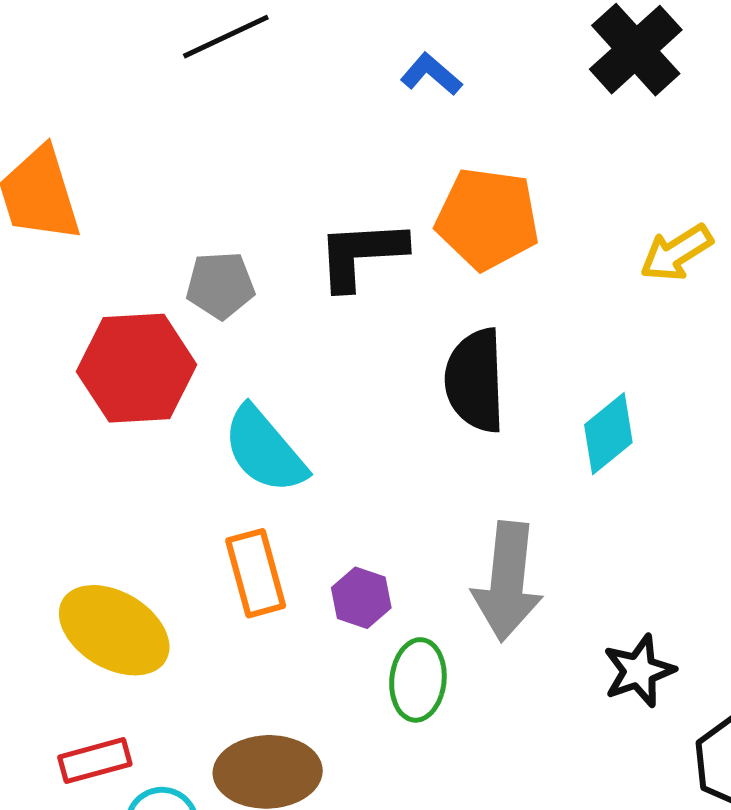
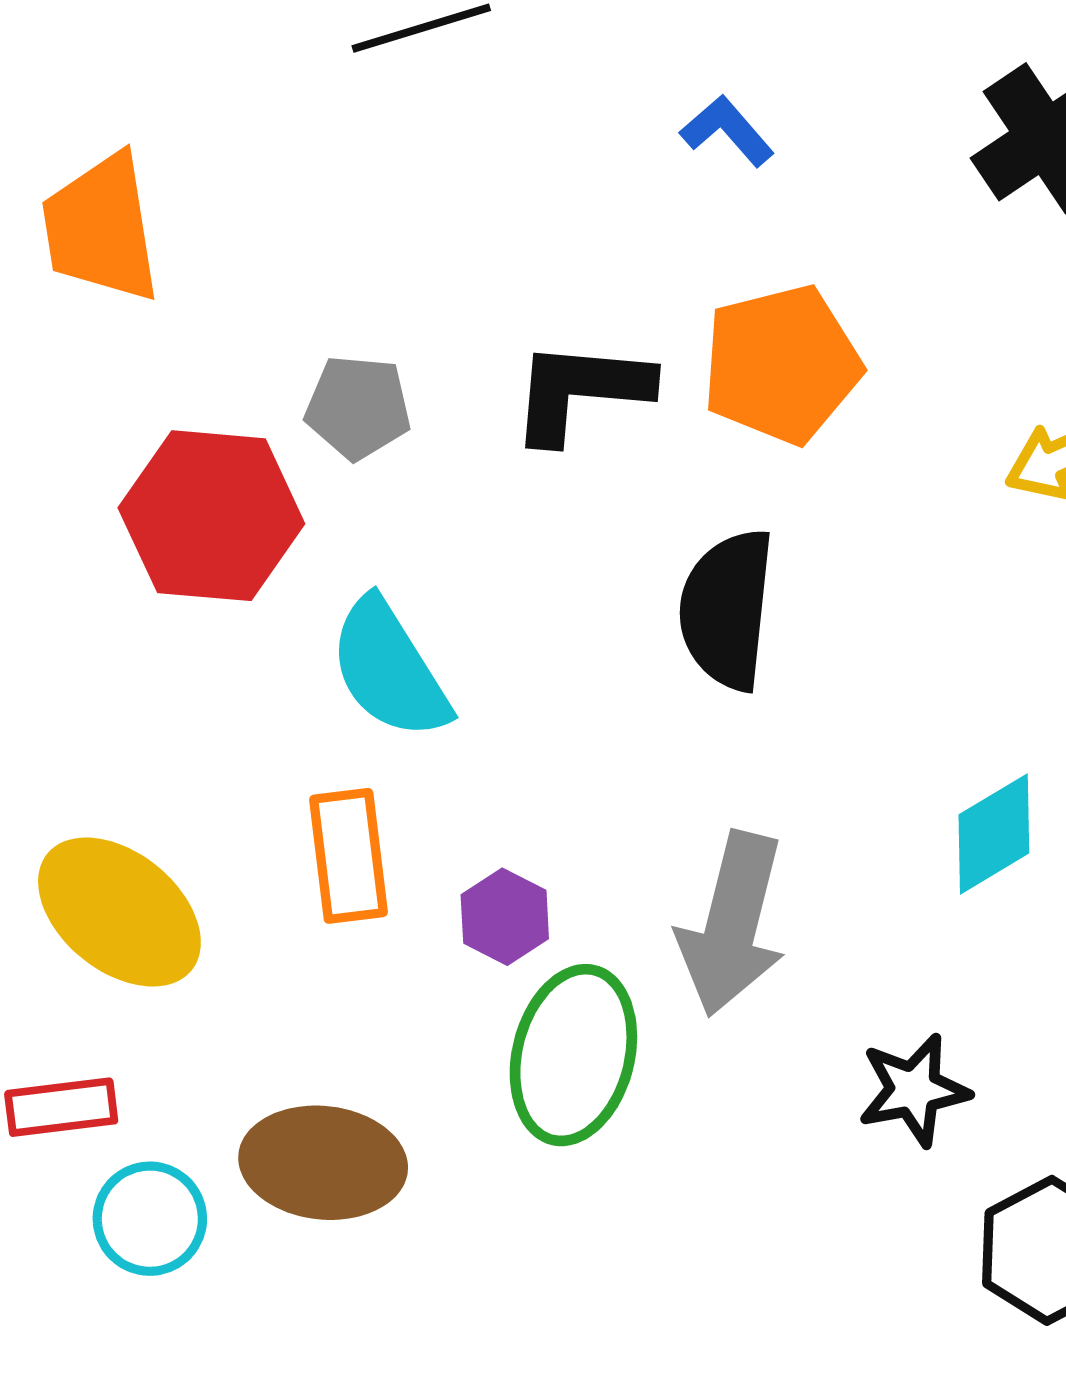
orange pentagon: (487, 219) -> (782, 364), turned -30
cyan diamond: (608, 434) -> (994, 834), moved
green ellipse: (418, 680) -> (573, 1055), size x1.4

